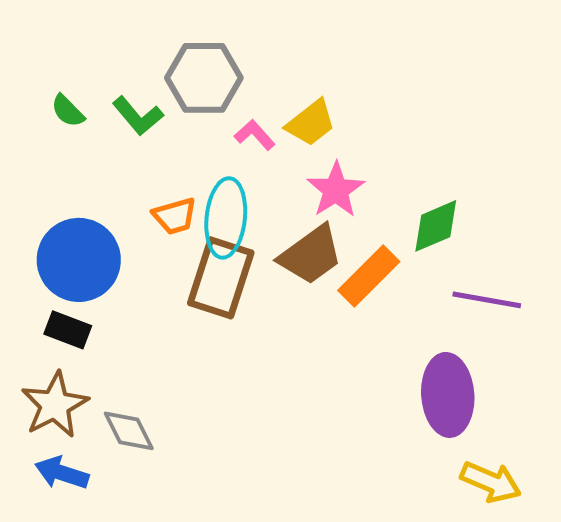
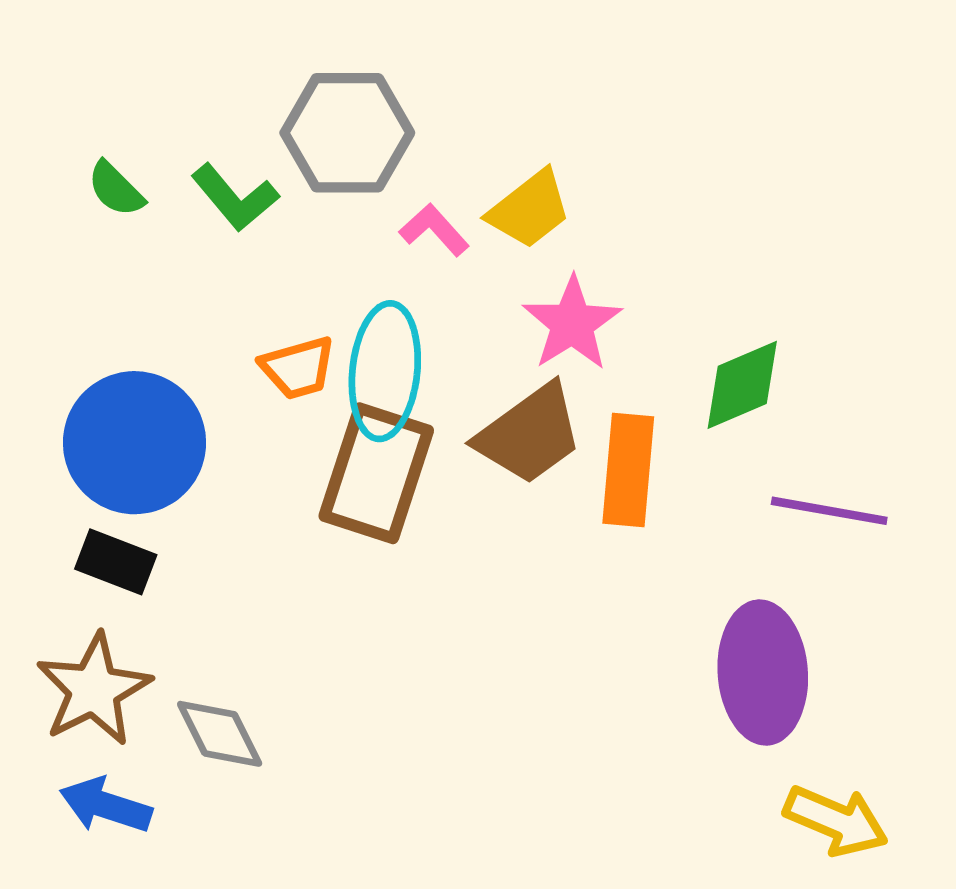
orange rectangle: (369, 276) -> (628, 470), turned -40

